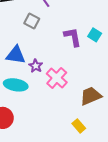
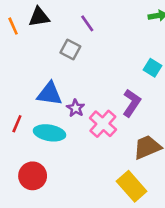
purple L-shape: (73, 37) -> (132, 103), moved, turned 45
yellow rectangle: (79, 126) -> (132, 186), size x1.6

